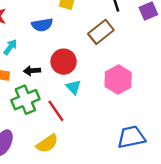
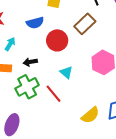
red circle: (64, 62) -> (57, 40), moved
yellow semicircle: (47, 143) -> (90, 115), moved

